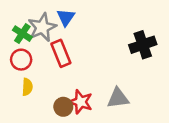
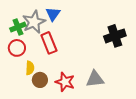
green cross: (22, 34) -> (18, 27), turned 35
yellow semicircle: (27, 87) -> (30, 68), moved
brown circle: (63, 107) -> (40, 80), moved

